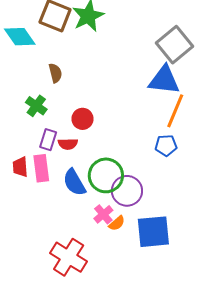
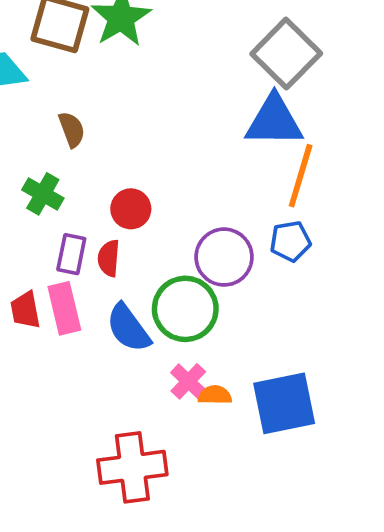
red semicircle: (68, 144) -> (109, 258), turned 102
purple circle: (127, 191) -> (224, 257), moved
orange semicircle: (117, 223) -> (215, 395), turned -132
red cross: (69, 257) -> (132, 467), turned -33

